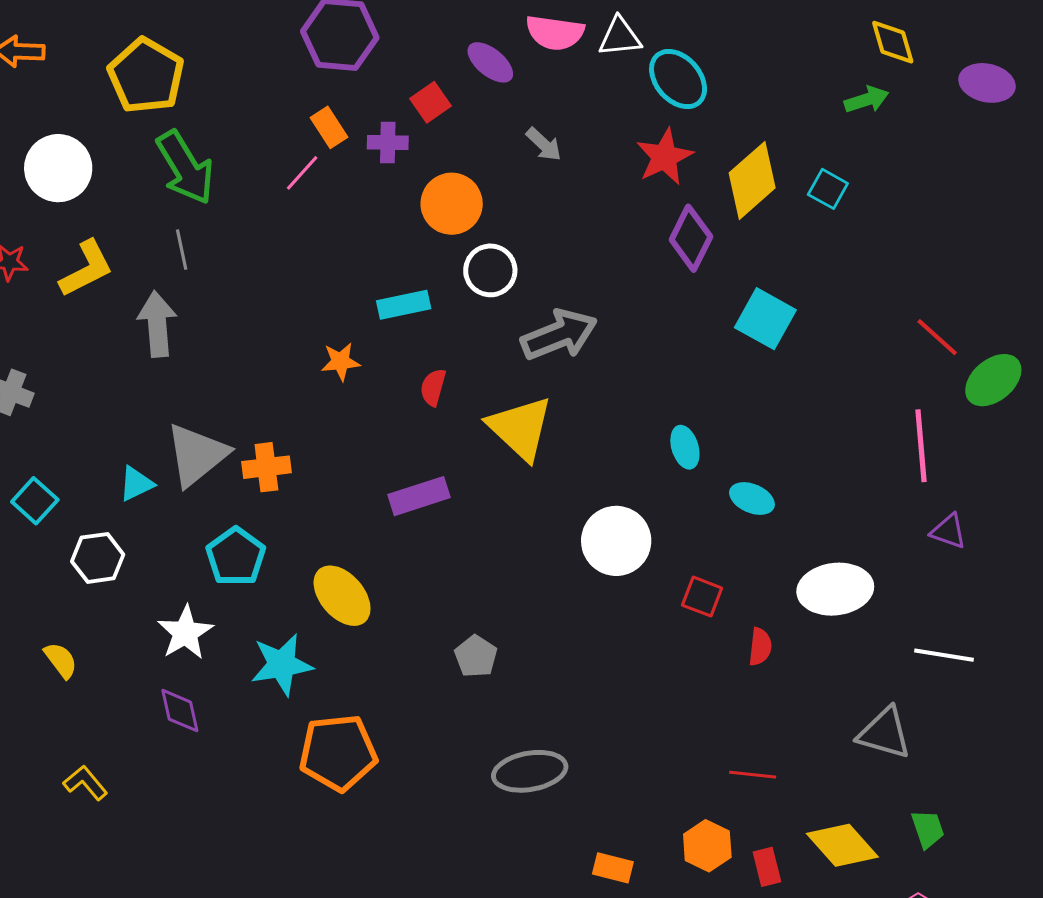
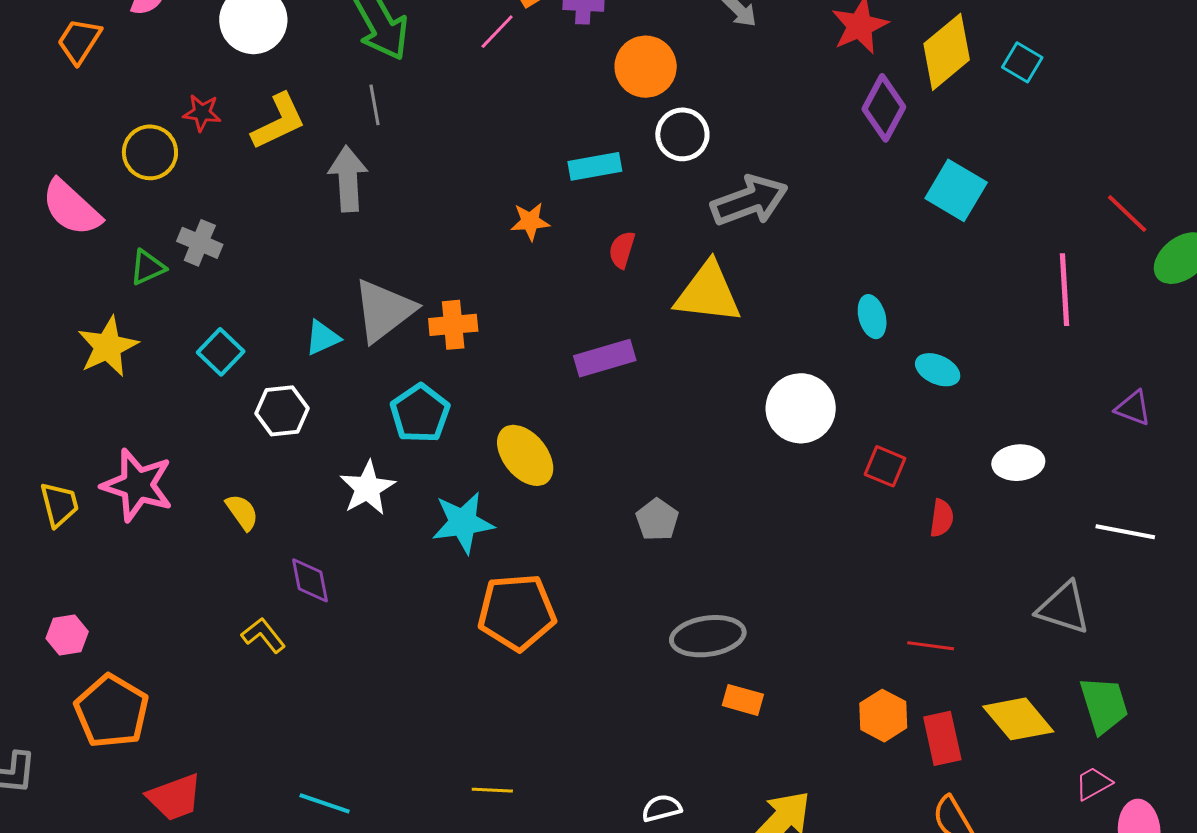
yellow triangle: (520, 428) -> (708, 293), turned -38
pink line: (921, 446) -> (1065, 290), moved
white ellipse: (835, 589) -> (1018, 463), size x0.7
purple diamond: (180, 711) -> (310, 580), moved
green trapezoid: (928, 829) -> (1104, 705), size x1.5
red rectangle: (767, 867) -> (942, 738), size x1.4
orange rectangle: (613, 868) -> (743, 700), moved

